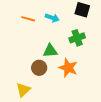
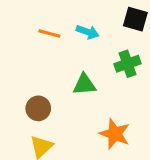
brown circle: (39, 68) -> (38, 108), moved
orange star: (68, 68) -> (115, 134), moved

